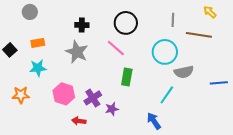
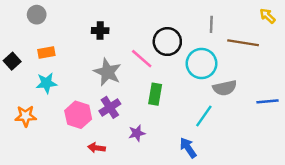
yellow arrow: (210, 12) -> (267, 16), moved
black circle: (126, 23) -> (167, 42), moved
gray star: (77, 52) -> (107, 72), moved
purple cross: (93, 98) -> (110, 107), moved

